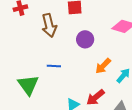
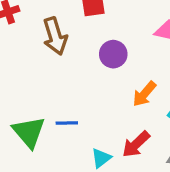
blue line: (54, 66) -> (67, 123), moved

